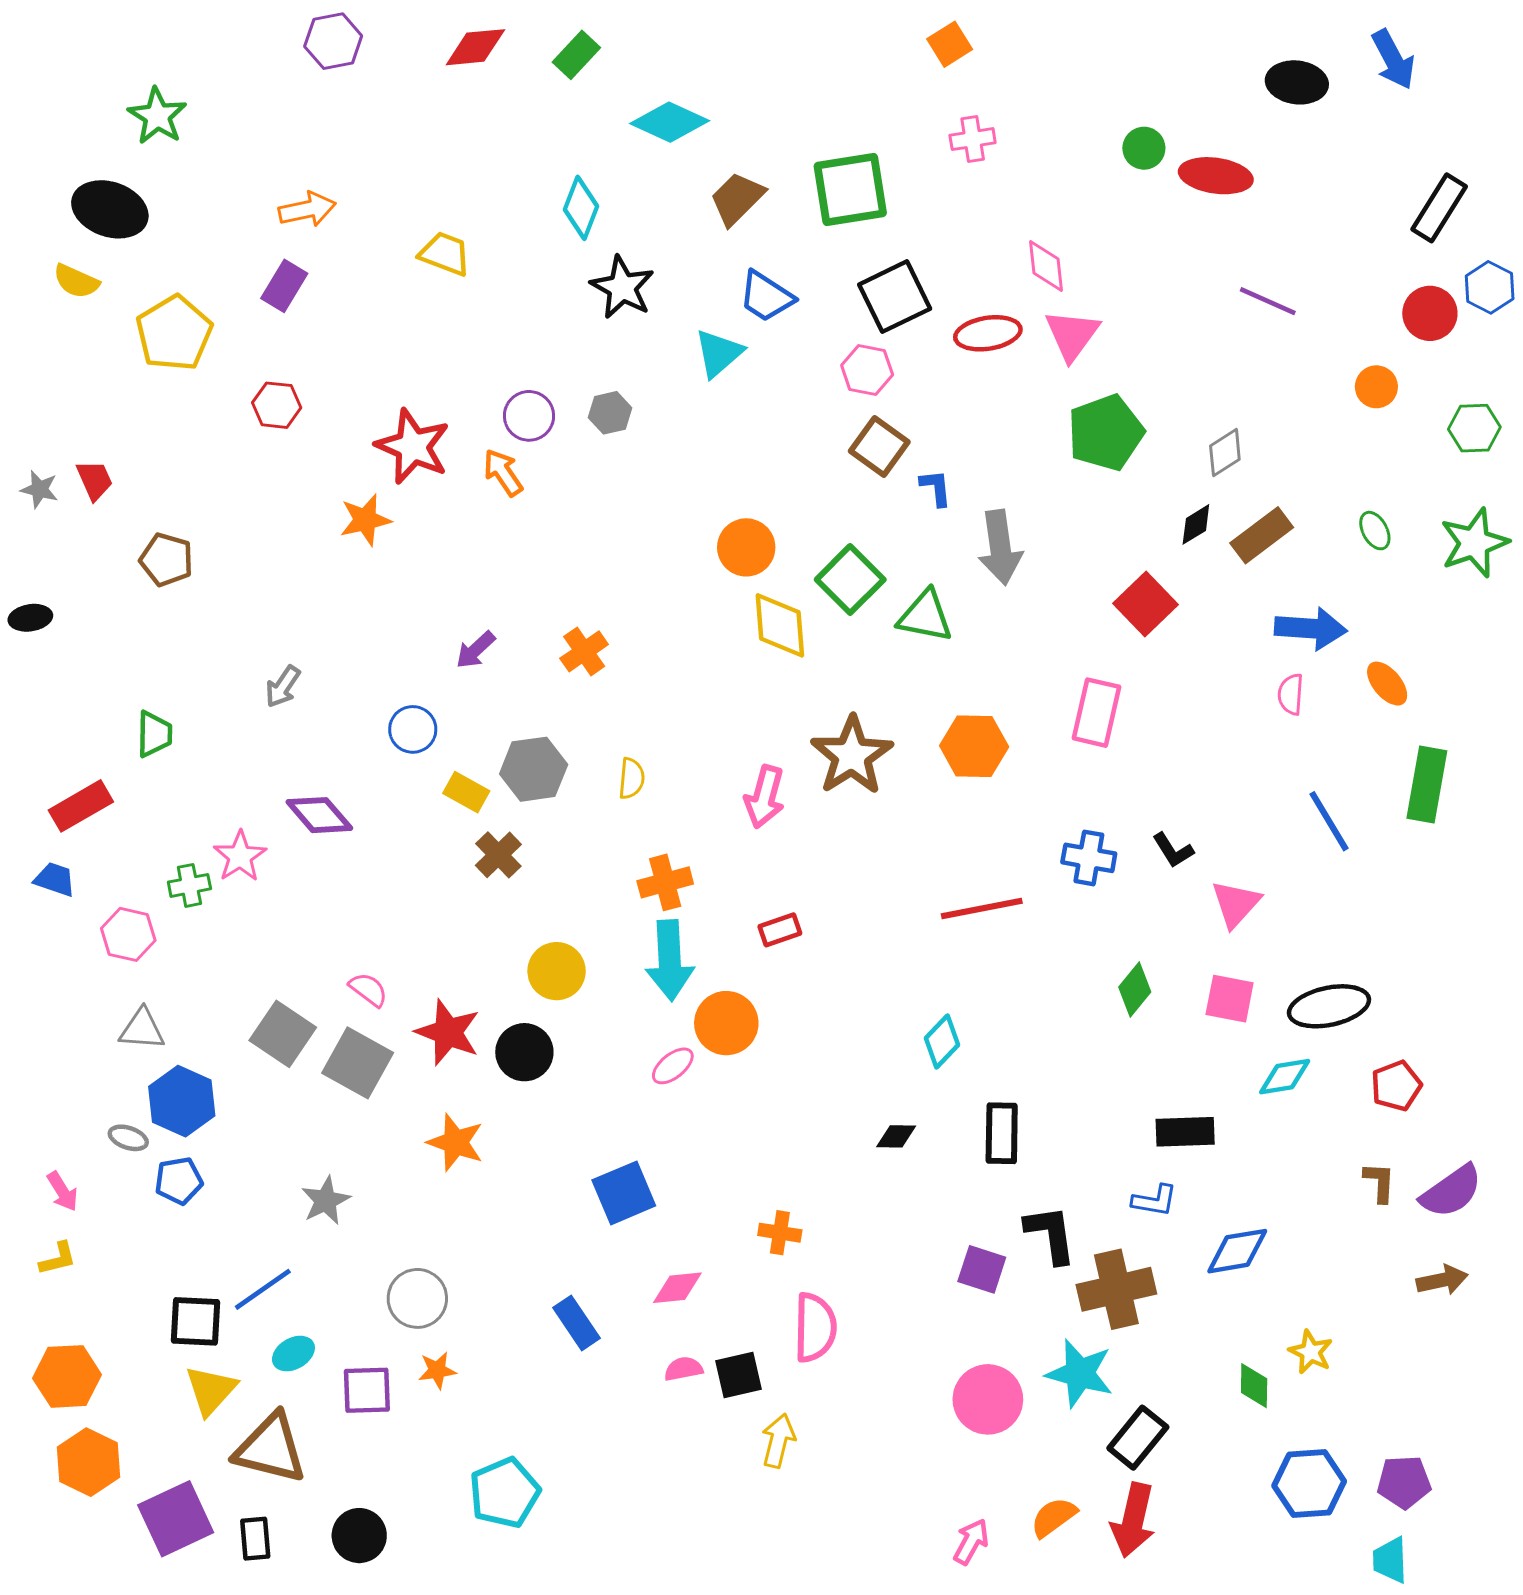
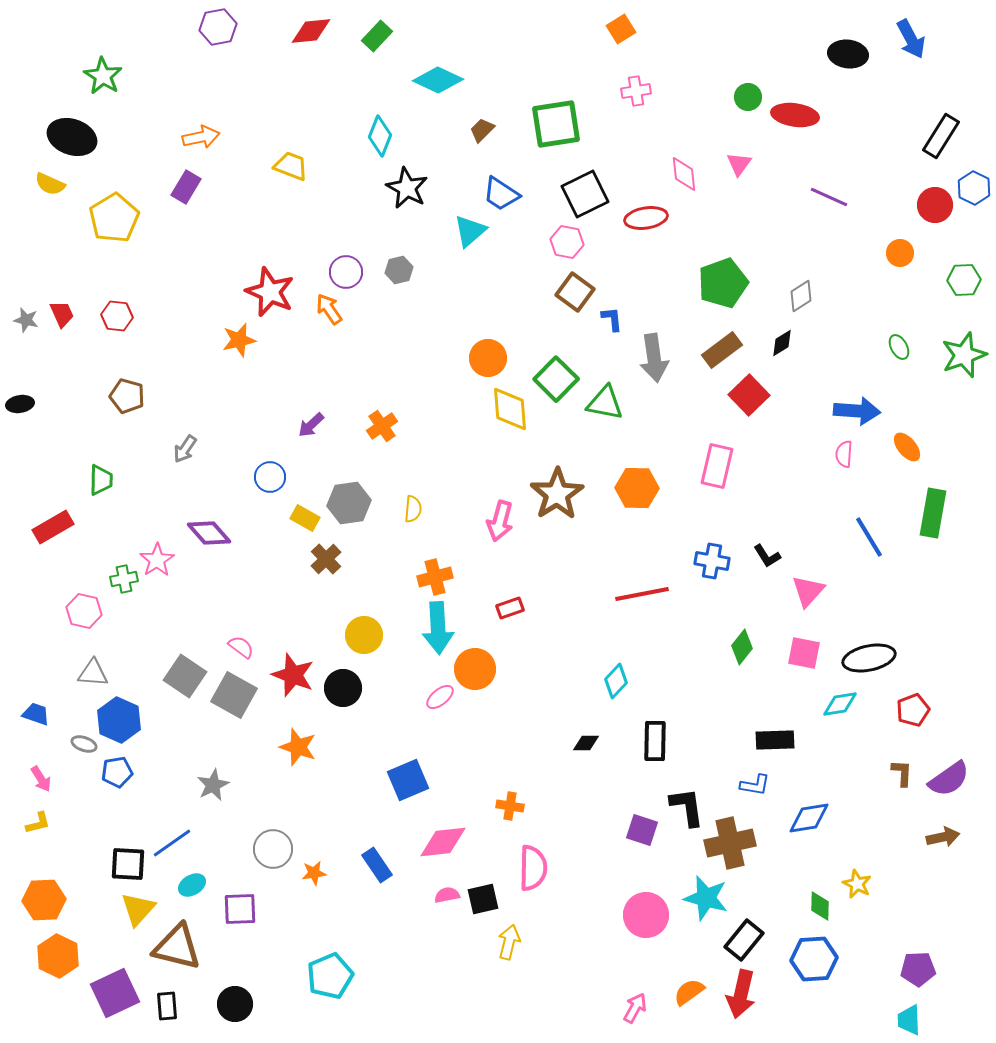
brown trapezoid: (737, 199) -> (482, 130), size x0.7
pink triangle: (1072, 335) -> (739, 164), moved, size x0.7
red hexagon: (277, 405) -> (117, 316), moved
brown rectangle: (1262, 535) -> (722, 350), moved
brown pentagon: (166, 560) -> (127, 396), moved
blue trapezoid: (55, 879) -> (36, 714), moved
pink diamond: (677, 1288) -> (443, 842), size x1.4
orange star: (437, 1370) -> (314, 873), moved
blue hexagon: (1309, 1484) -> (814, 959), moved

